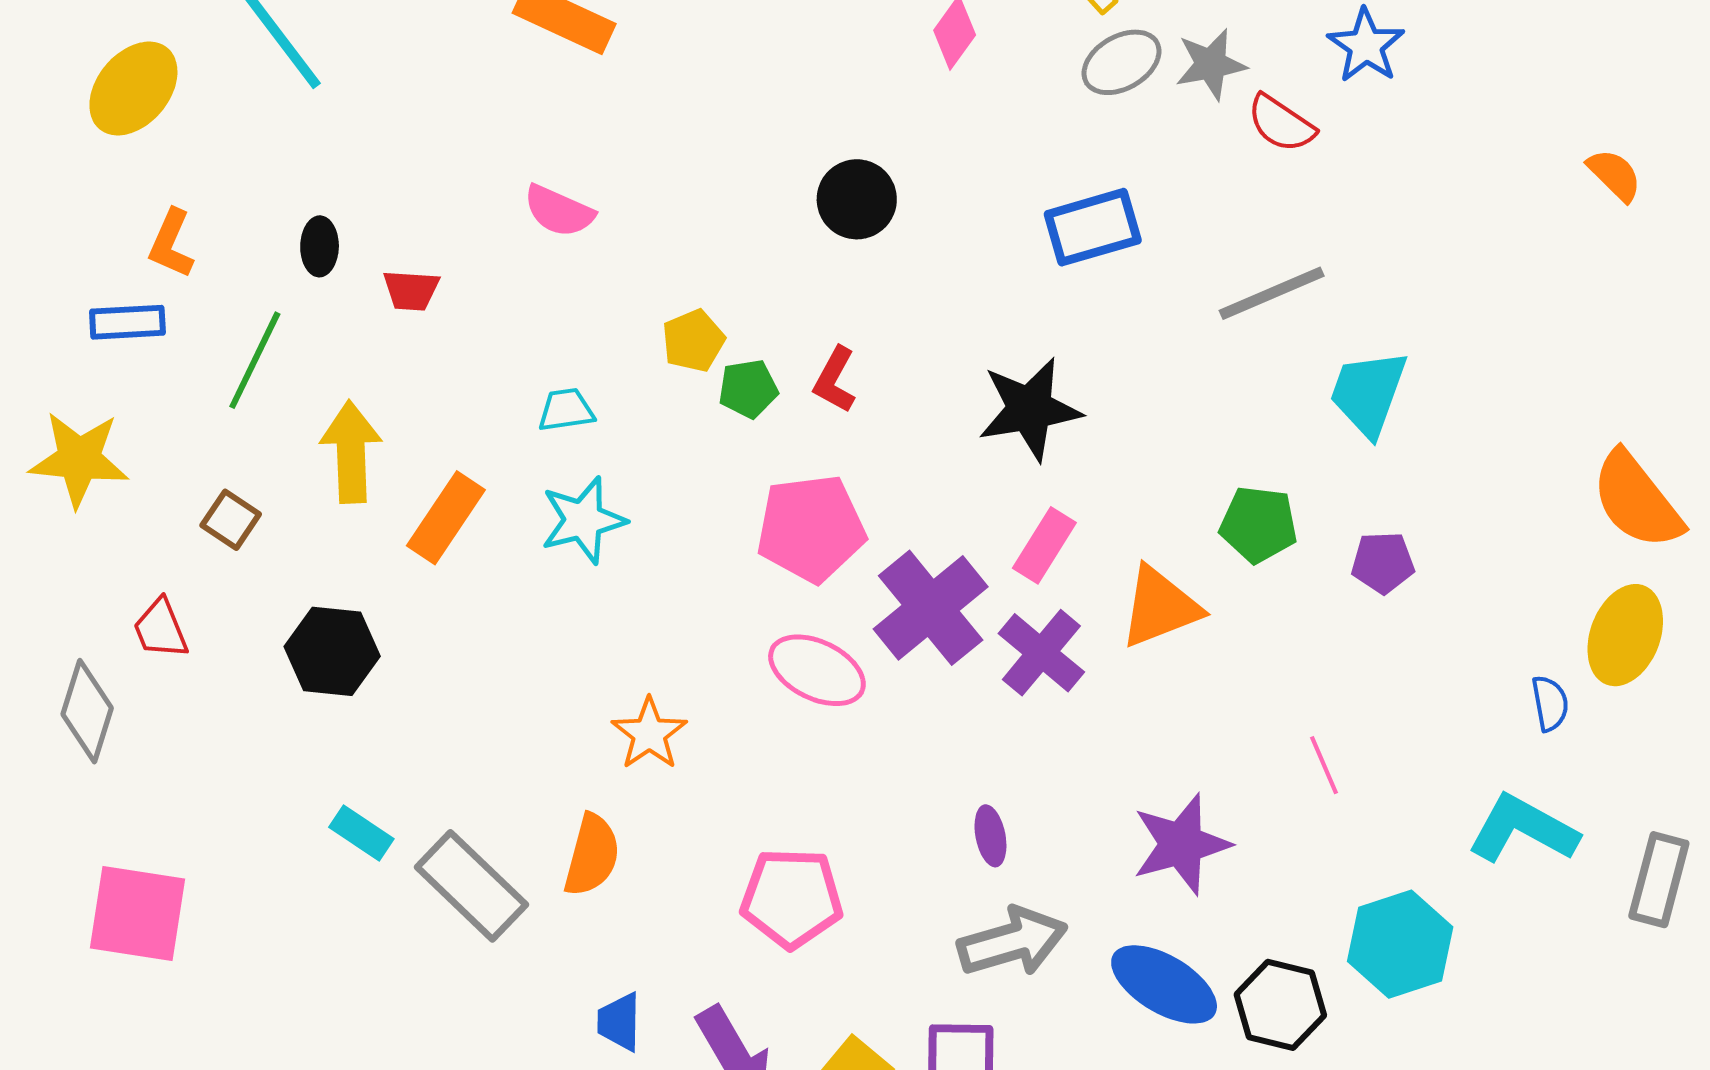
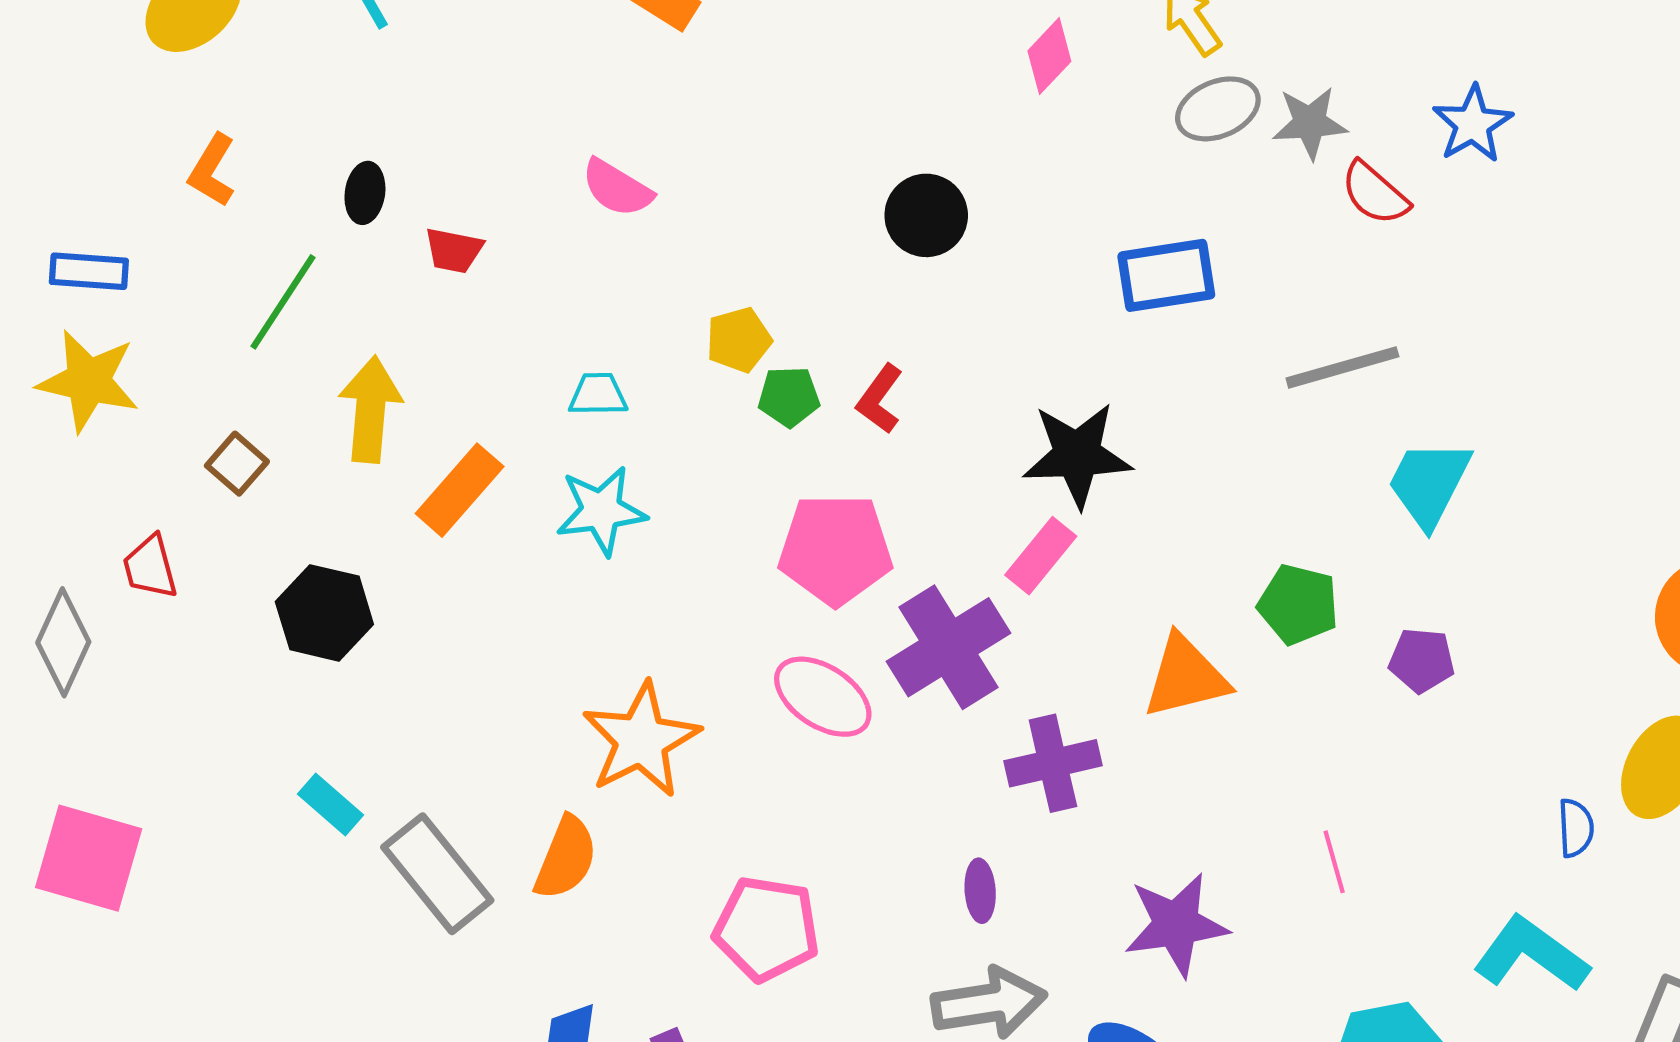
blue rectangle: (127, 322) -> (89, 271), moved
pink rectangle: (1044, 545) -> (1041, 556), moved
purple cross: (1041, 653) -> (1053, 763), moved, turned 30
orange star: (649, 734) -> (641, 740), size x1.5

